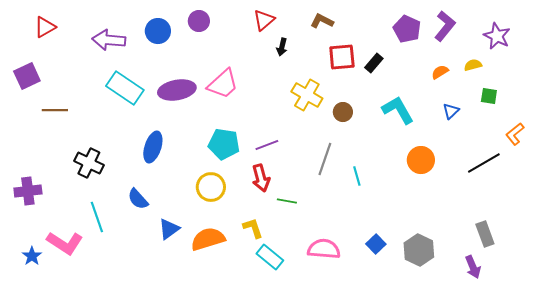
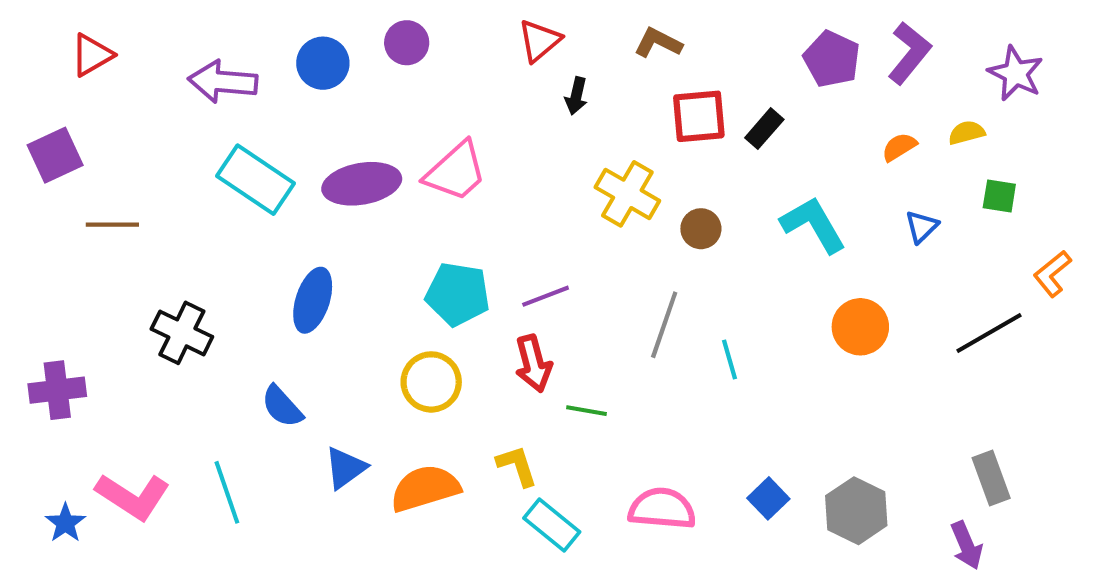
cyan line: (97, 217) -> (227, 492), moved

